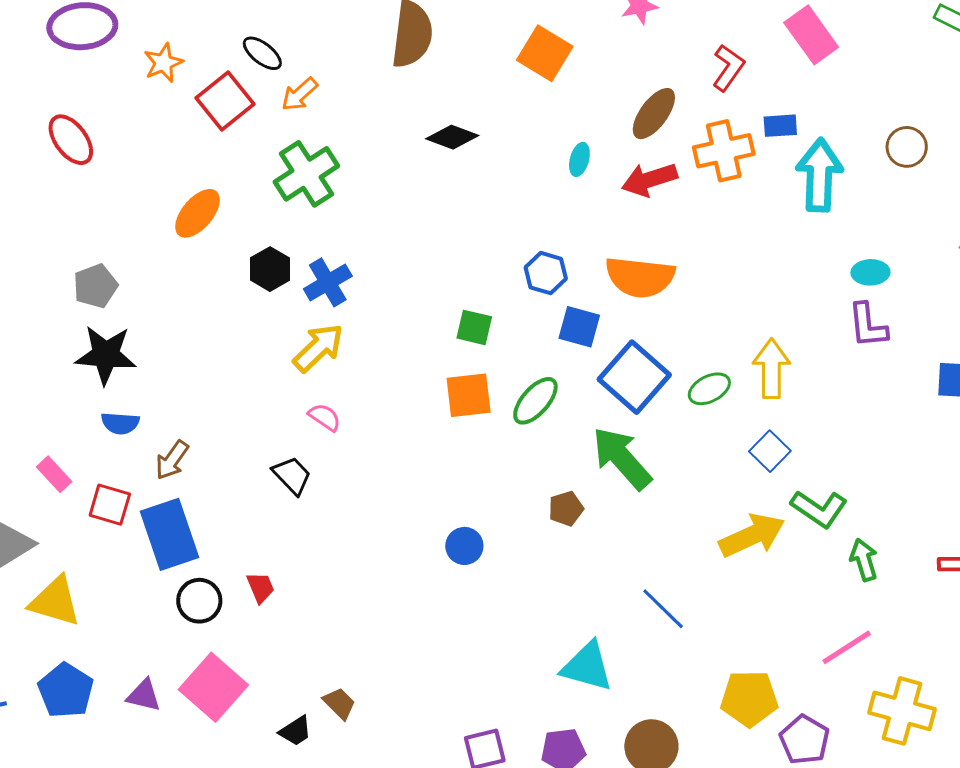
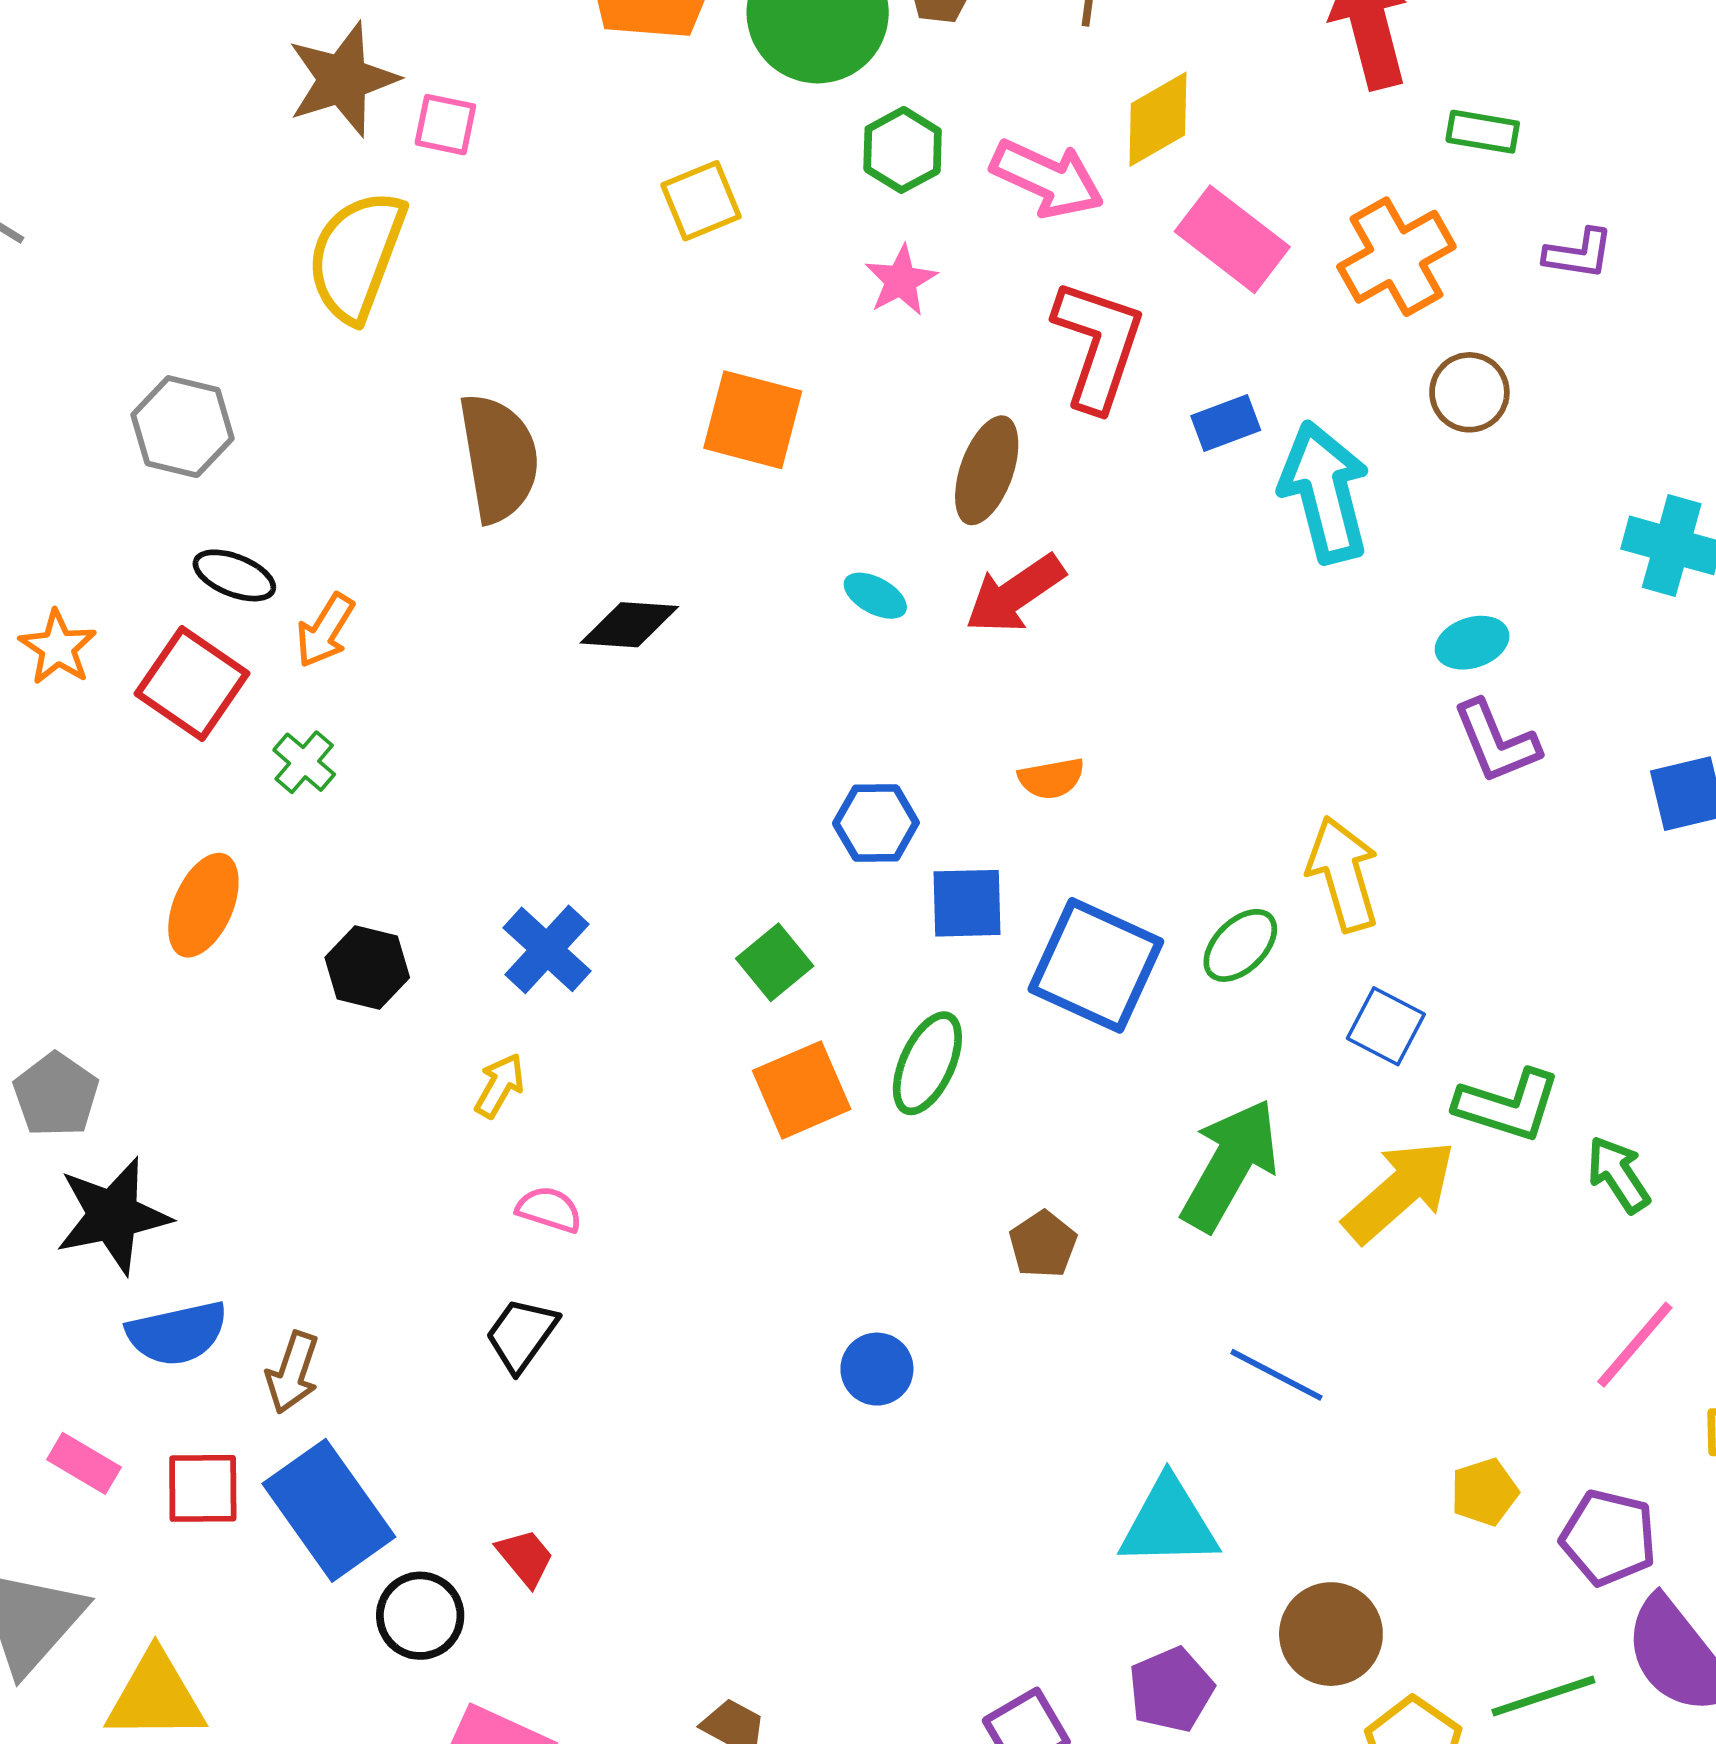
red L-shape: (728, 68) -> (1098, 345), size x1.5
orange cross: (724, 151) -> (1396, 257), moved
cyan ellipse: (579, 159) -> (875, 596), turned -60
green cross: (306, 174) -> (304, 762), moved, size x0.5
orange semicircle: (640, 277) -> (1051, 778), size x0.5
blue cross: (328, 282) -> (547, 949), moved
green square: (474, 327) -> (775, 962), turned -36
yellow arrow: (318, 348) -> (500, 1086), size x0.6
blue semicircle: (120, 423) -> (177, 1333), size x1.4
green arrow: (622, 458) -> (1230, 1165), moved, turned 88
black trapezoid: (292, 475) -> (521, 1335), turned -84
yellow pentagon: (749, 698) -> (1484, 1492), size x0.6

